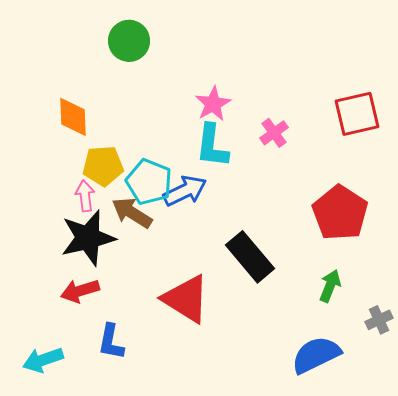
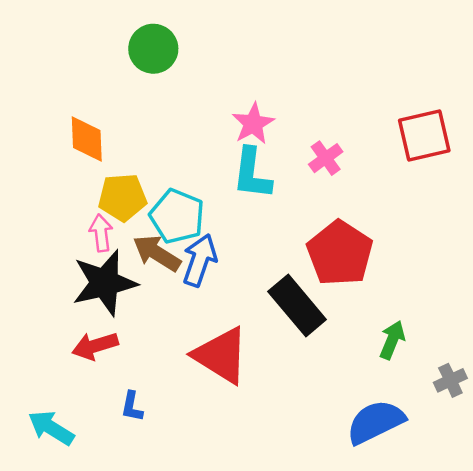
blue arrow: (185, 191) -> (200, 260), moved, turned -45
red pentagon: (340, 213) -> (340, 253), moved
blue L-shape: (111, 342) -> (132, 406), size x0.7
cyan arrow: (43, 360) -> (51, 428), turned 51

